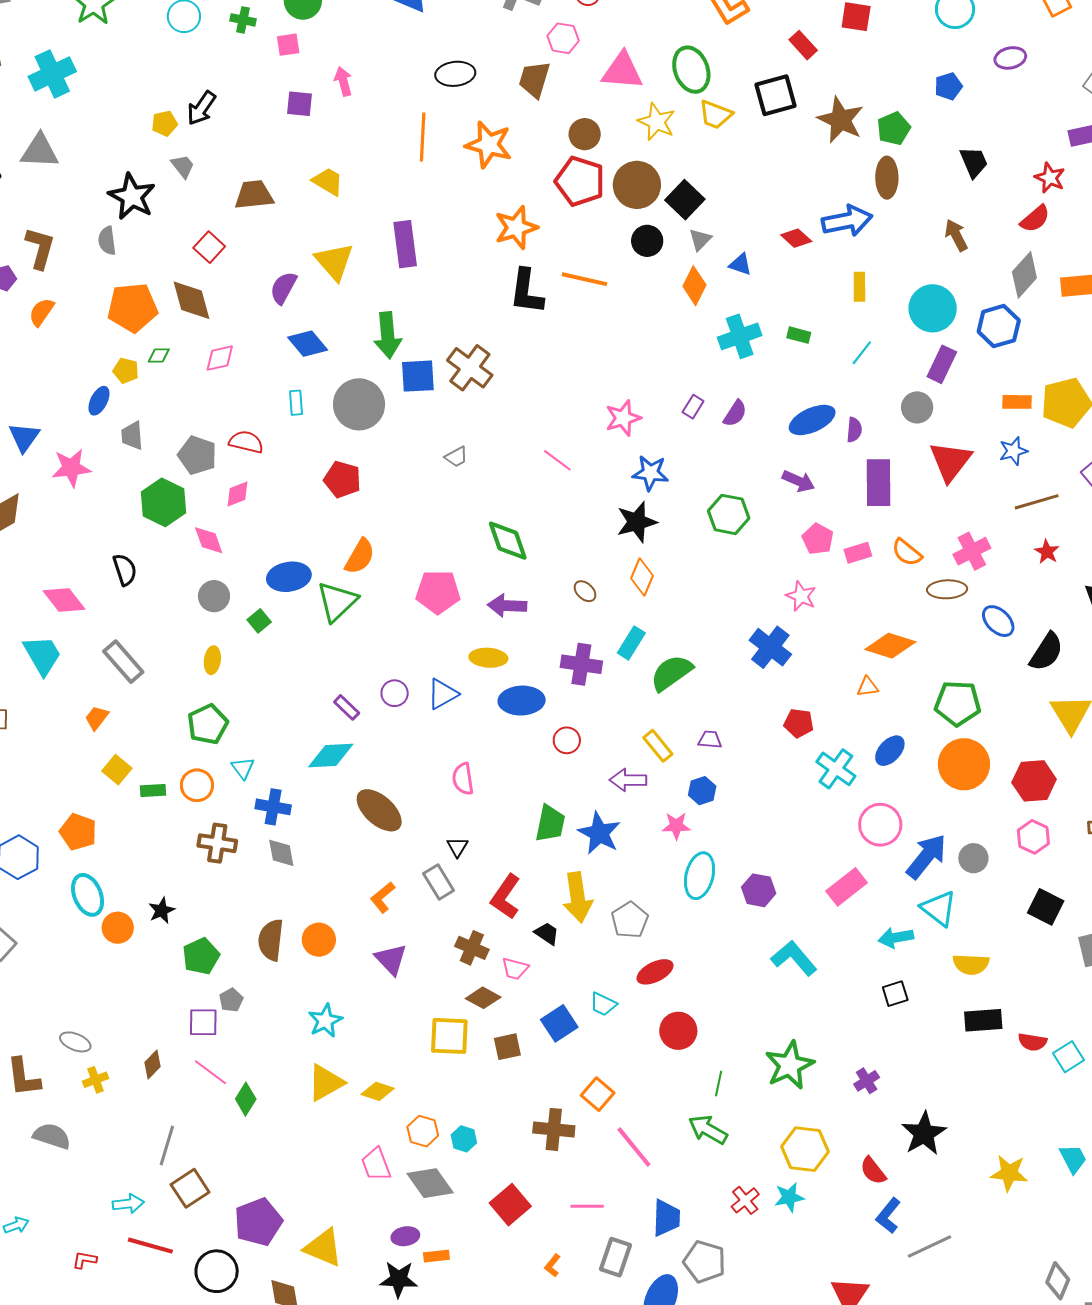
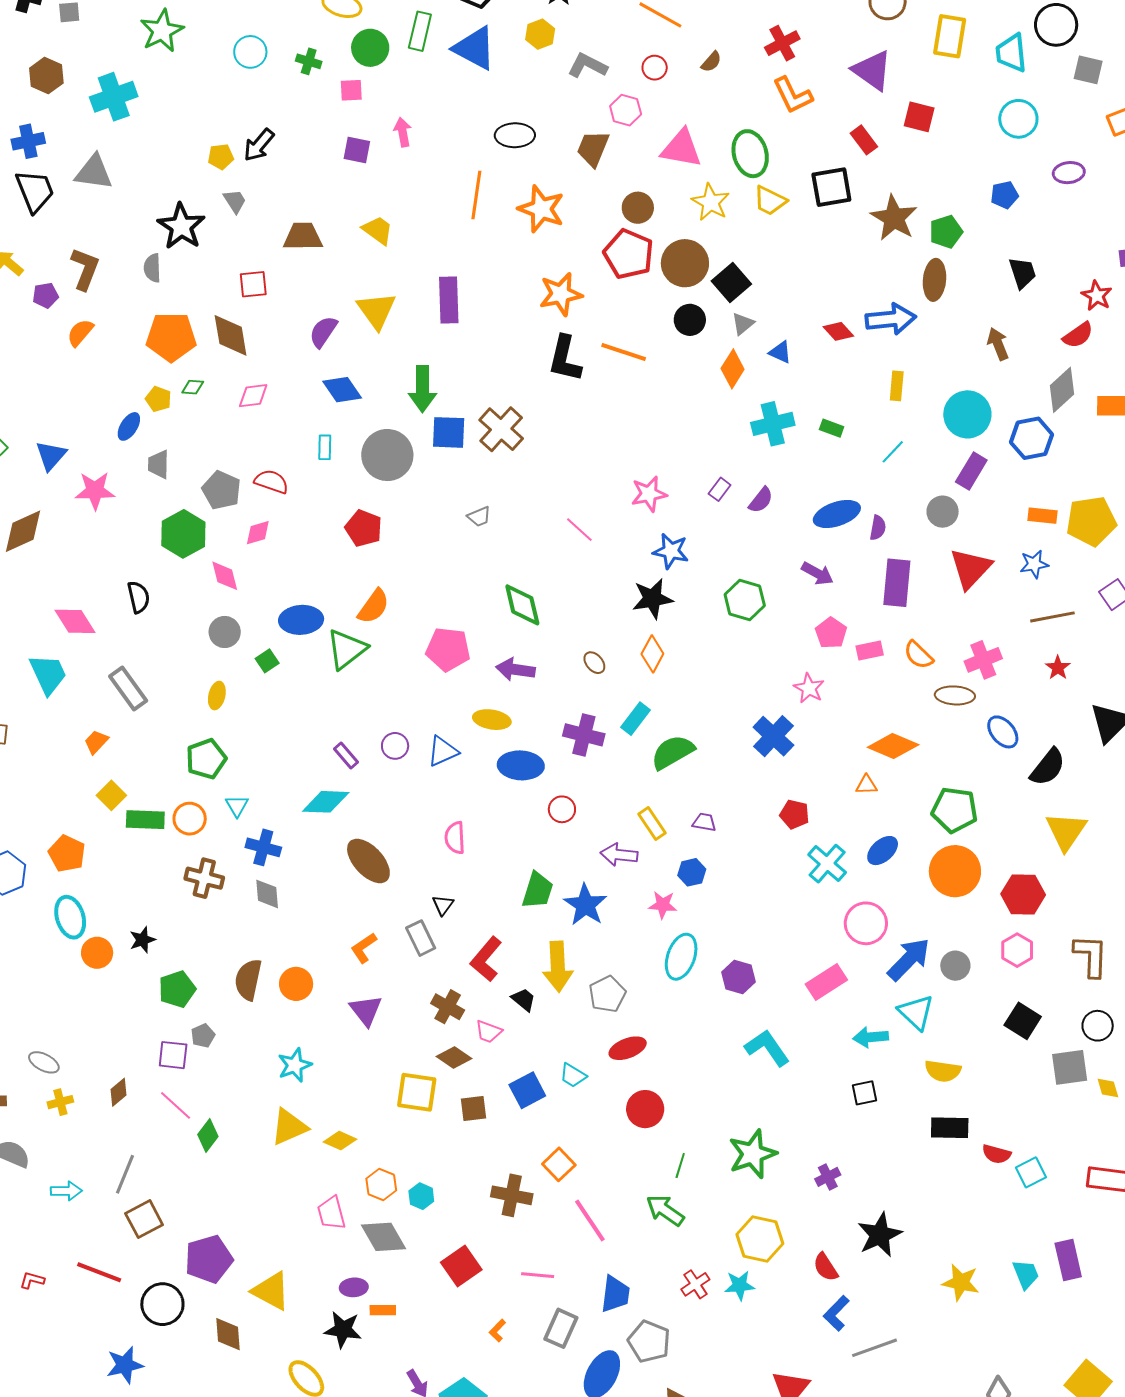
red square: (209, 247) -> (253, 284), turned 36
green rectangle: (153, 790) -> (145, 820), size x1.5
cyan arrow: (128, 1204) -> (66, 1191), moved

